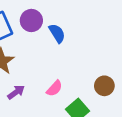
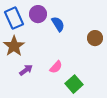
brown circle: (104, 86) -> (95, 38), moved

